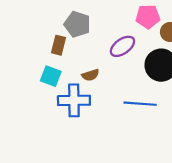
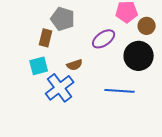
cyan square: (51, 76) -> (39, 66), turned -36
blue cross: (74, 100) -> (60, 88), turned -36

